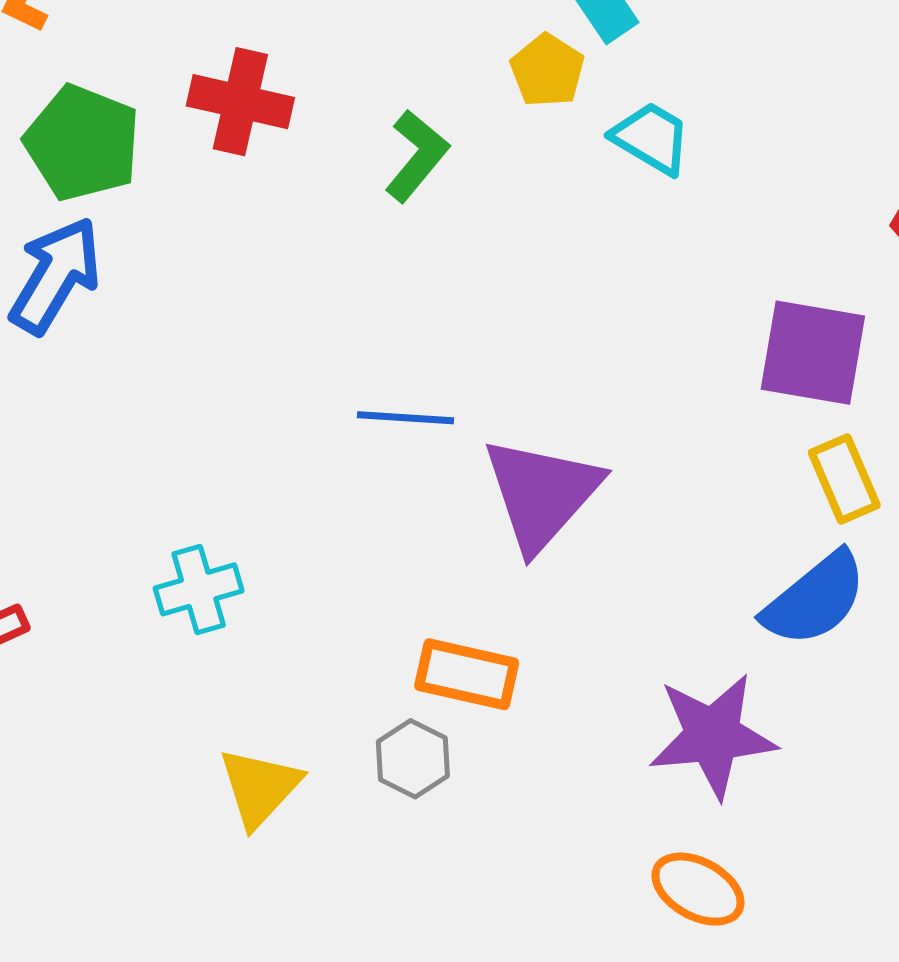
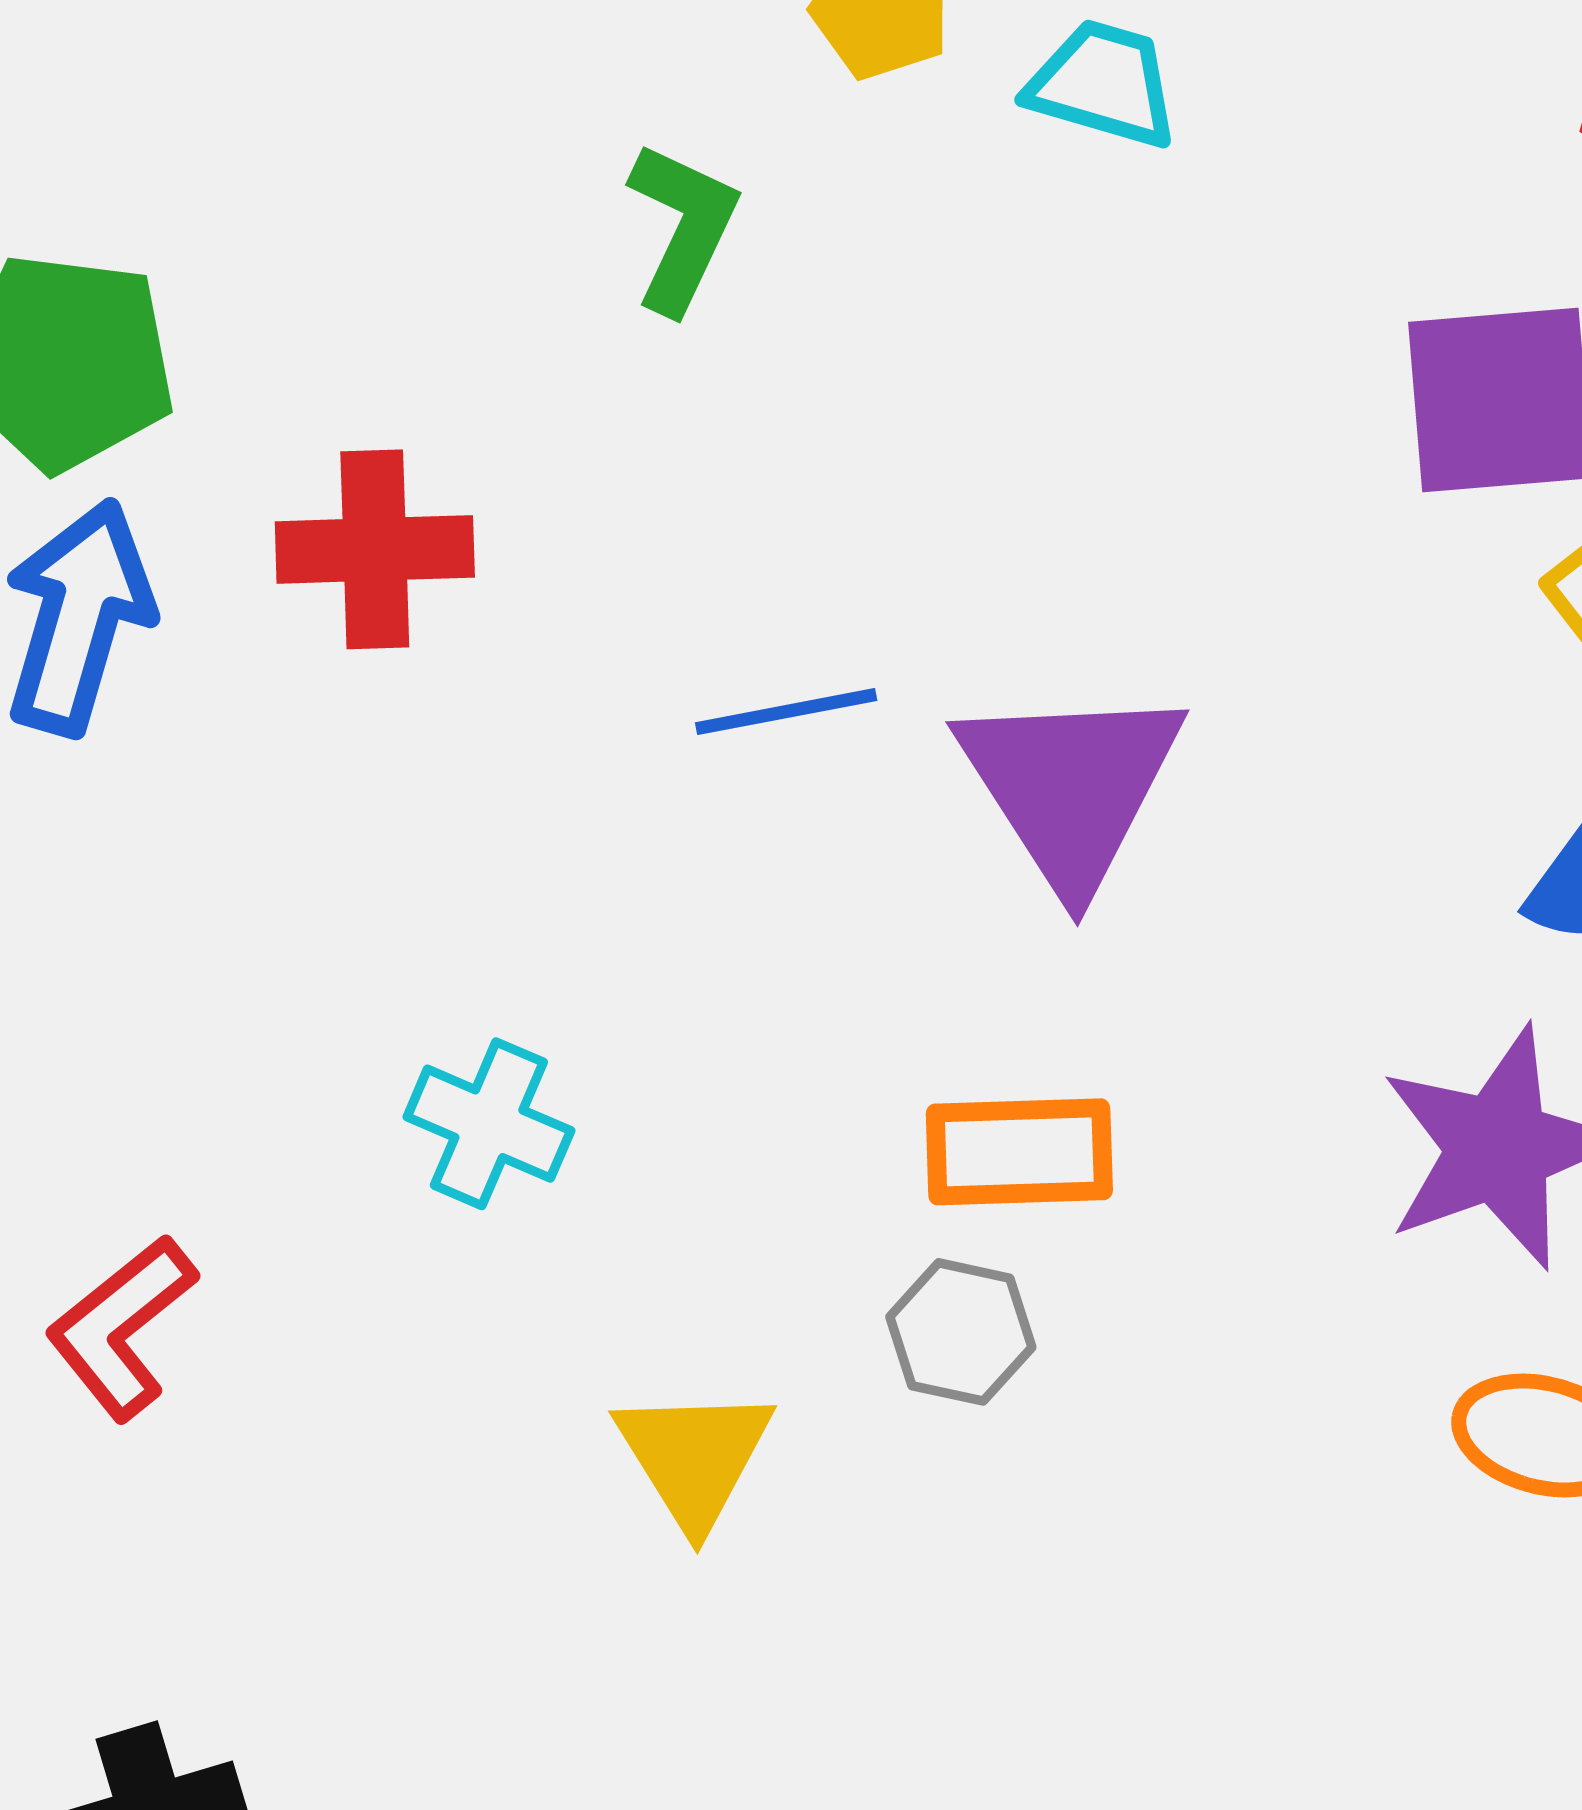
red cross: (240, 102) -> (375, 549), moved
cyan cross: (199, 589) -> (489, 1124), turned -36

